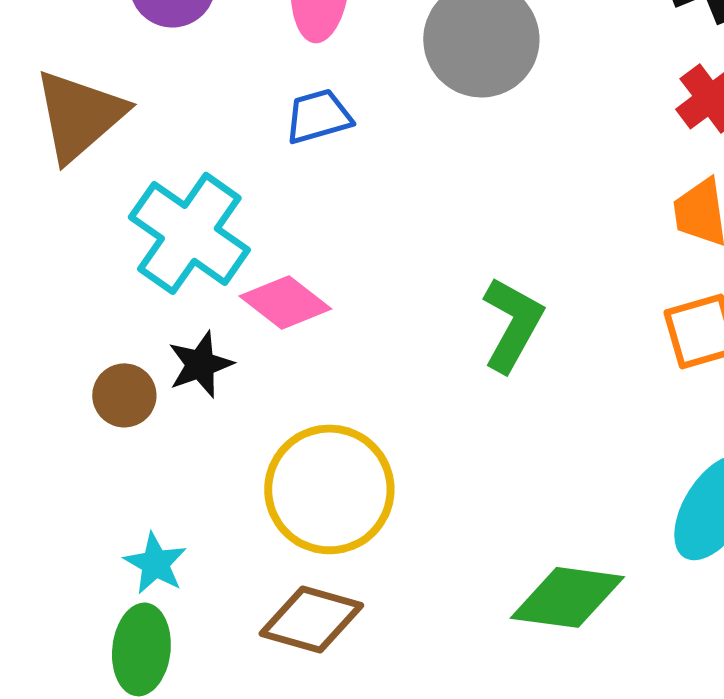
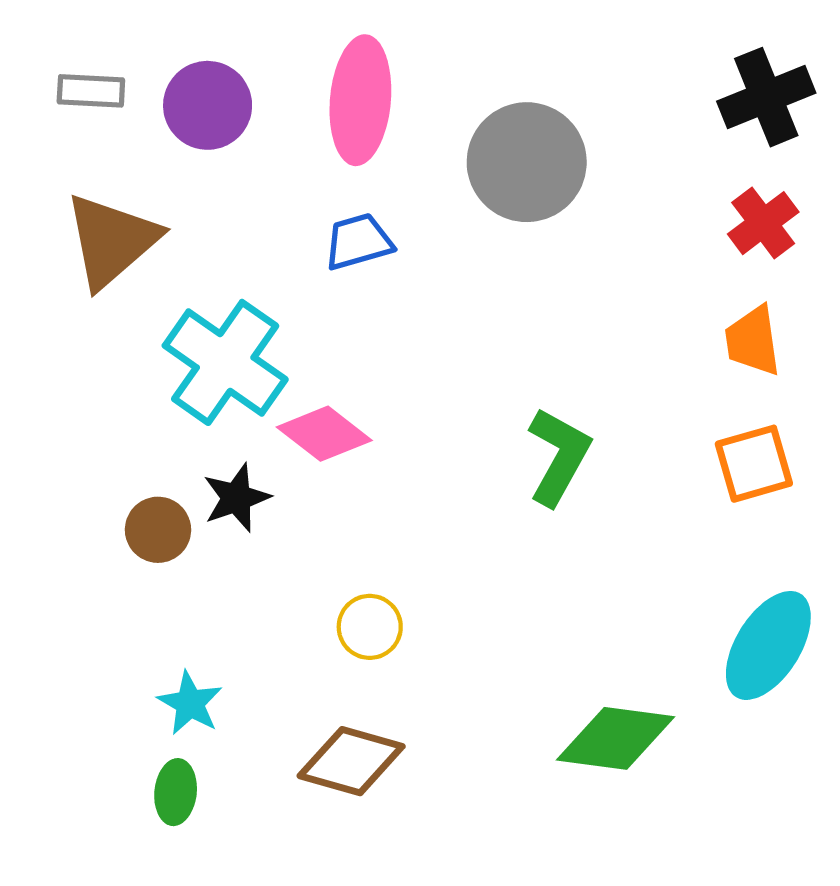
yellow circle: (329, 489) -> (370, 627), size x0.5
green ellipse: (141, 649) -> (176, 792), size x0.7

